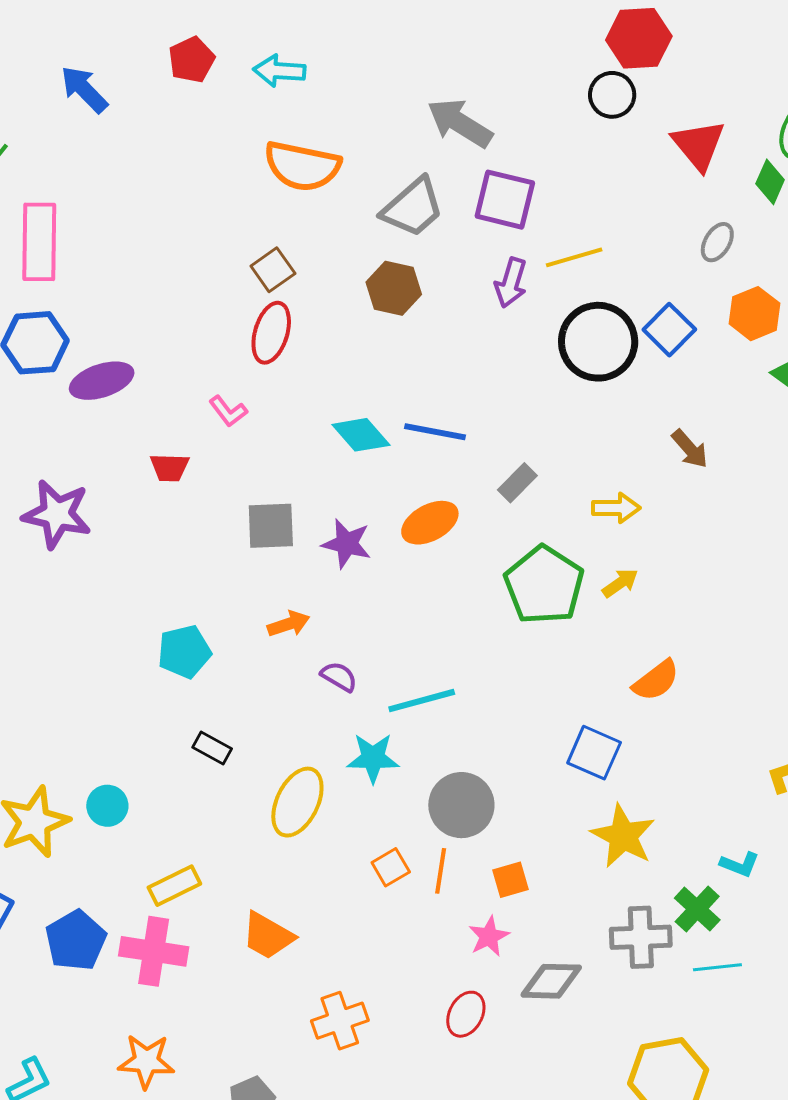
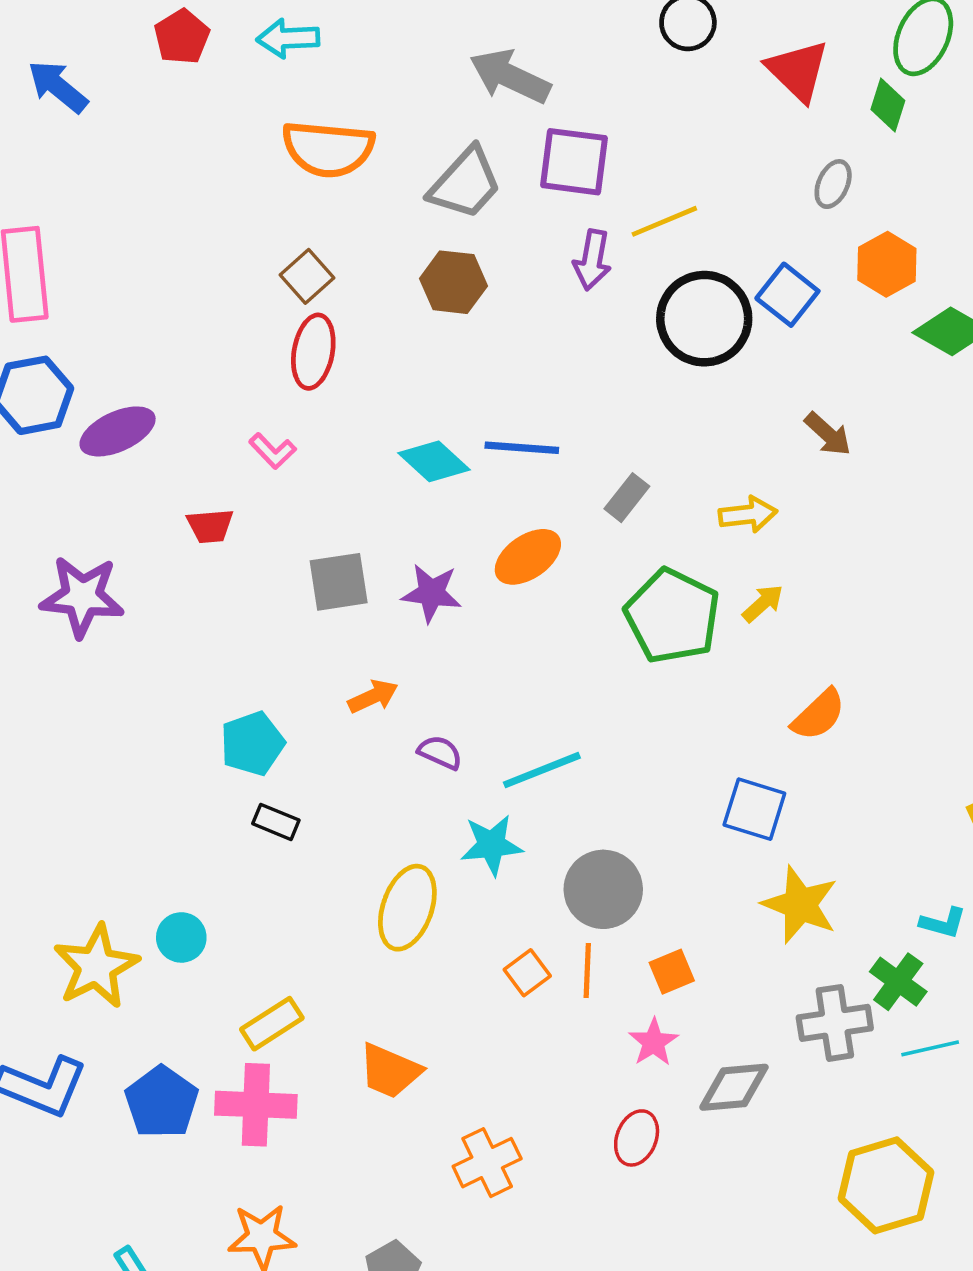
black rectangle: (212, 748) -> (276, 822), moved

